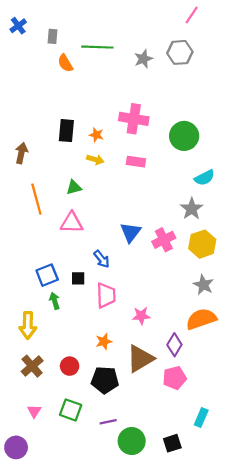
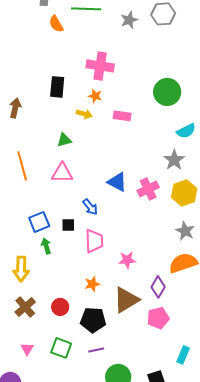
pink cross: (134, 119) -> (100, 66), moved
orange star: (96, 135) -> (95, 96), moved
orange line: (36, 199) -> (22, 166), moved
blue triangle: (131, 232) -> (117, 182), turned -40
purple line: (108, 422) -> (96, 350), moved

